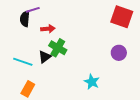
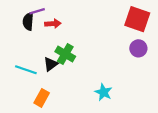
red arrow: (48, 29) -> (53, 24), moved
purple circle: (119, 53) -> (138, 48), moved
orange rectangle: (28, 89) -> (42, 98), moved

